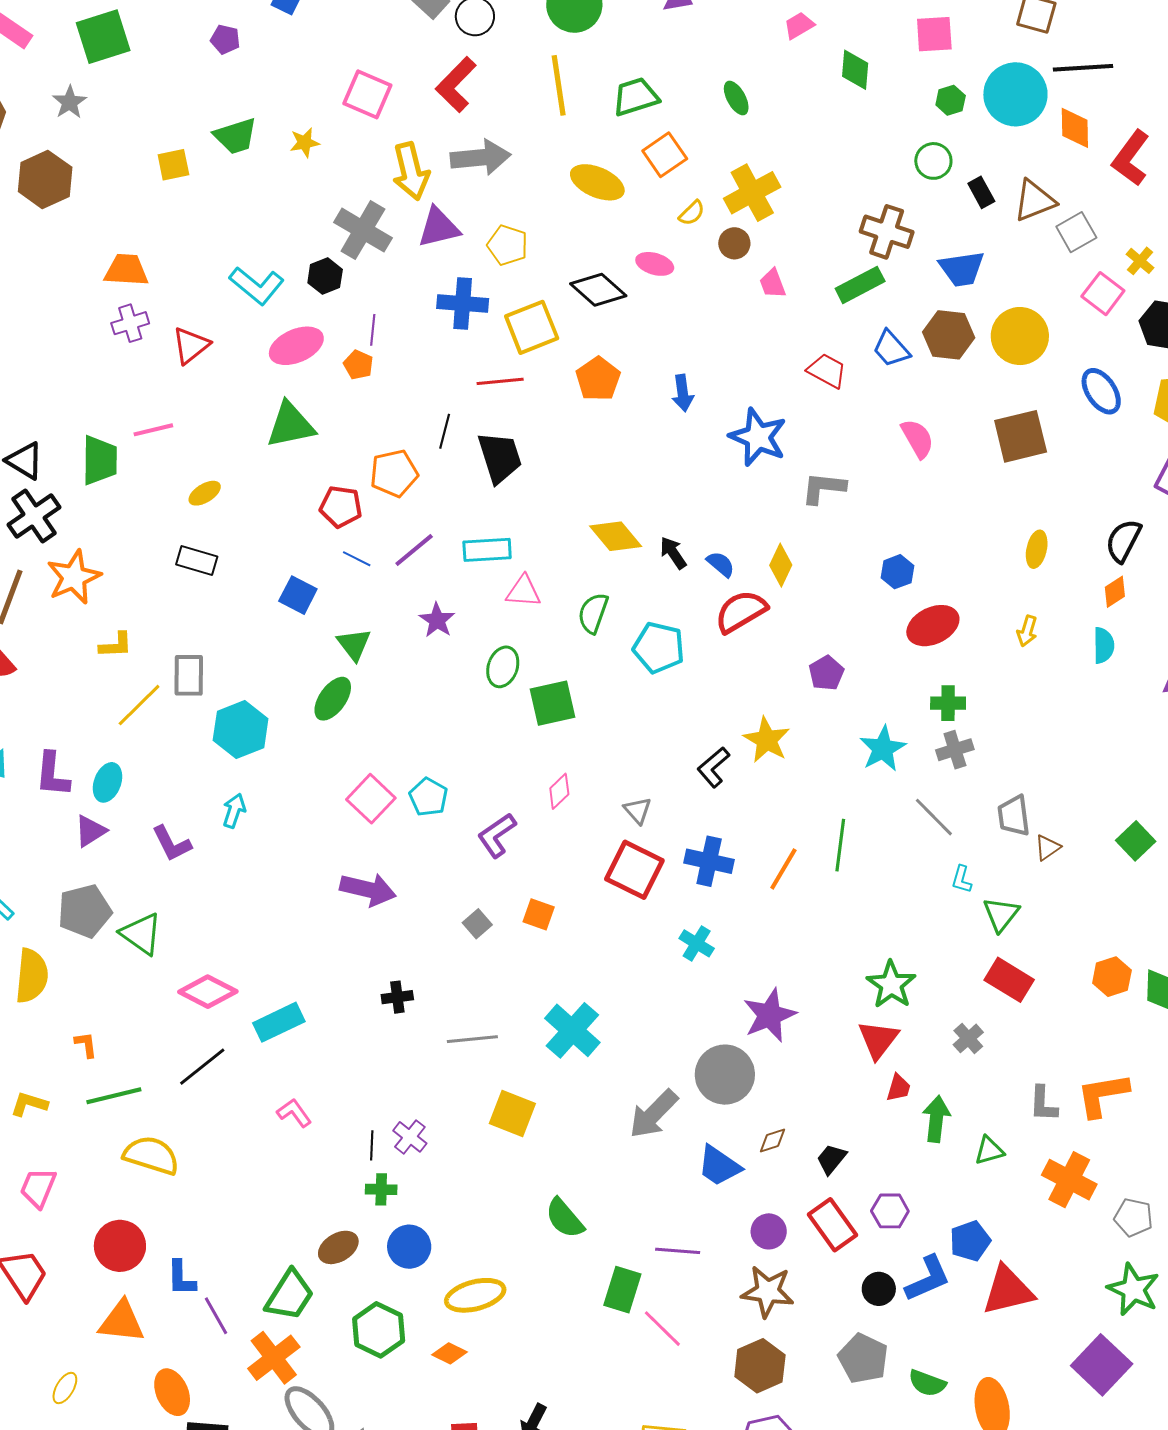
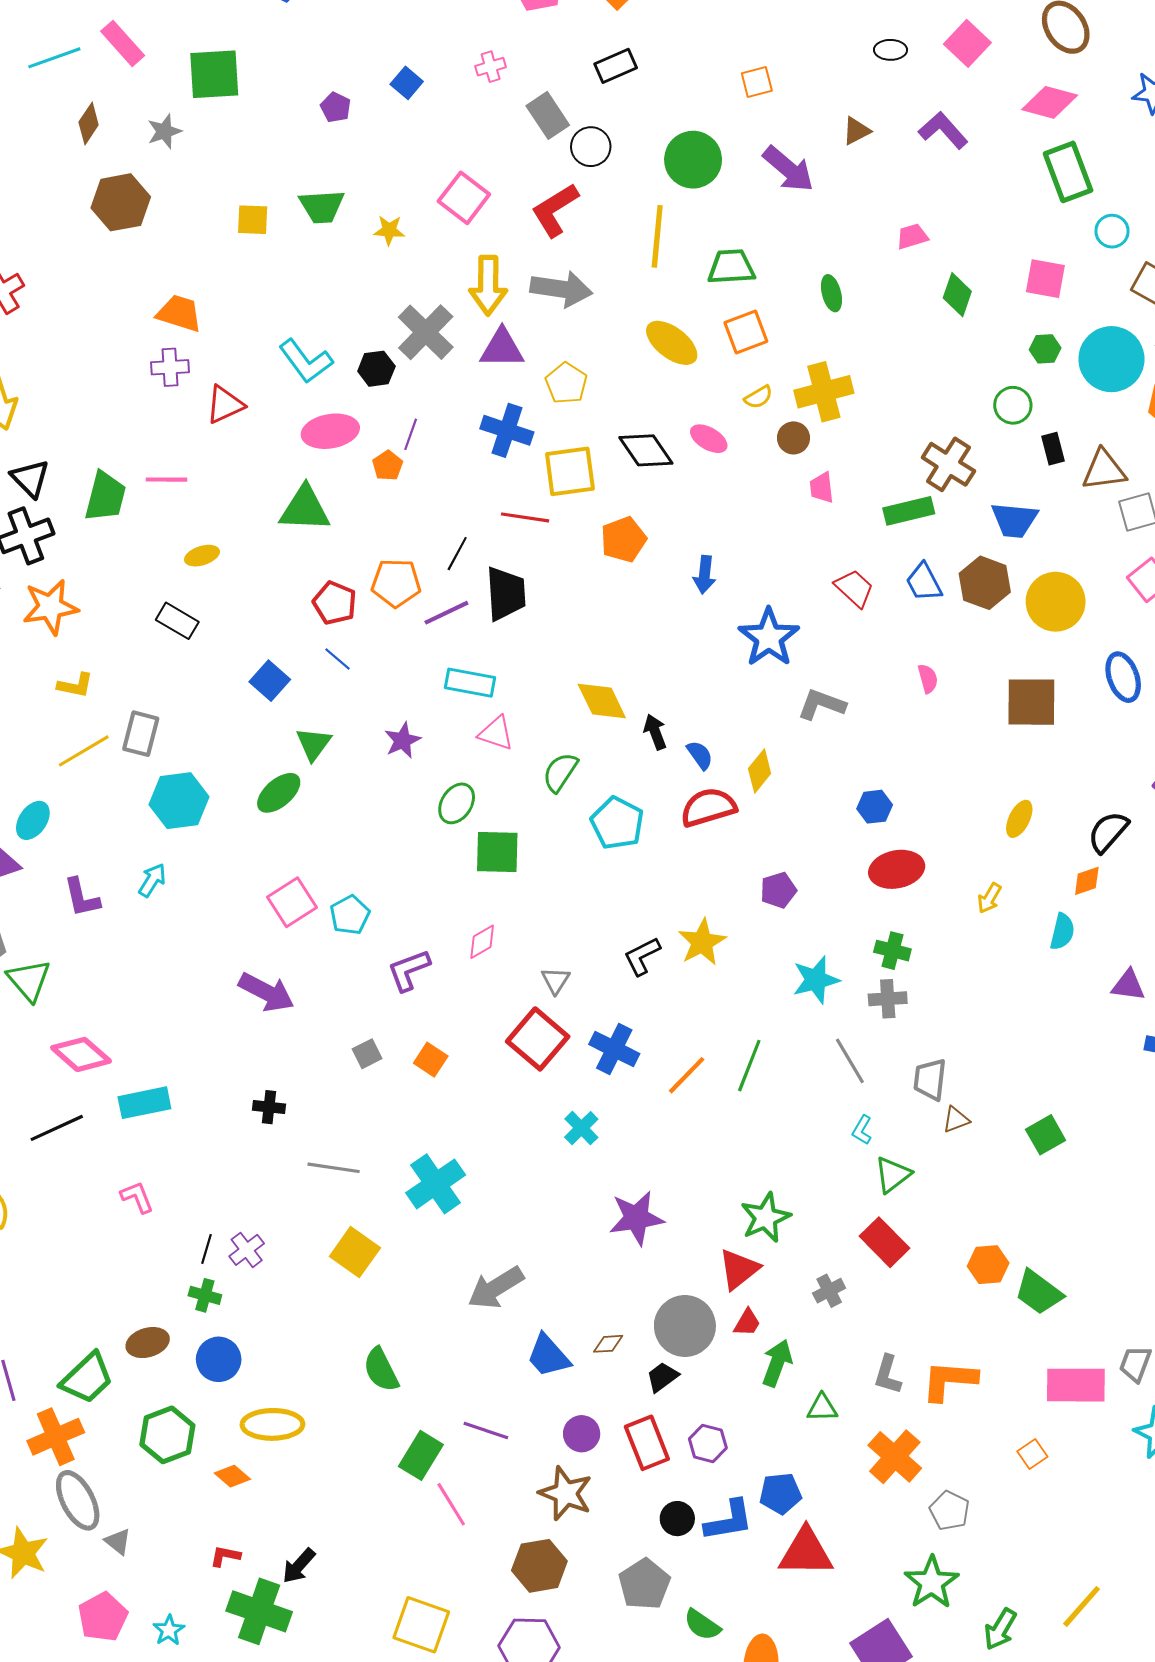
pink semicircle: (918, 439) -> (928, 679), size x0.7
purple line: (414, 550) -> (446, 613), moved
gray circle: (725, 1075) -> (685, 1326), moved

